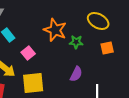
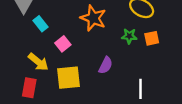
green star: (76, 42) -> (129, 36), moved
purple semicircle: (76, 74) -> (106, 65), moved

